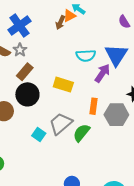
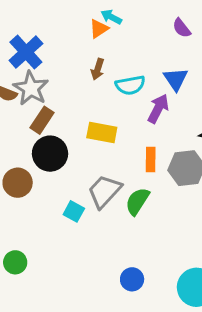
brown arrow: (60, 22) -> (98, 69), moved
gray star: (20, 50) -> (31, 88), size x1.6
blue triangle: (116, 55) -> (176, 79), size x0.7

